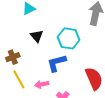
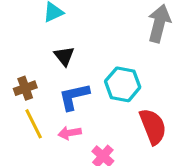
cyan hexagon: (69, 38) -> (123, 84), moved
blue L-shape: (57, 63) -> (74, 97), moved

